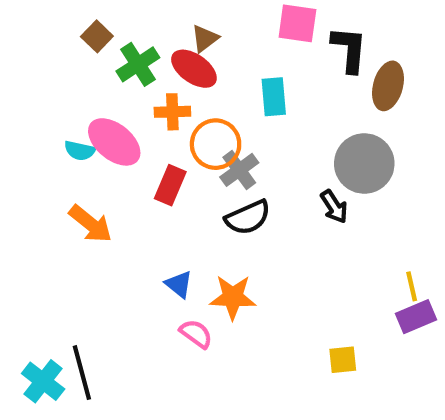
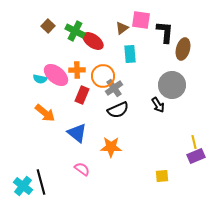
brown triangle: (205, 38) -> (122, 28), moved
green cross: (138, 64) -> (75, 31), moved, turned -30
orange cross: (172, 112) -> (77, 70), moved
blue triangle: (179, 284) -> (77, 133), moved, size x1.5
pink semicircle: (196, 334) -> (82, 169), moved

